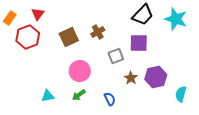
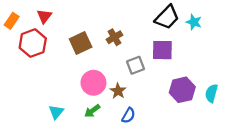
cyan star: (176, 19) -> (194, 22), moved, size x0.6
brown star: (131, 78) -> (118, 91), moved
cyan semicircle: (181, 94) -> (211, 93), moved
cyan triangle: (48, 96) -> (56, 112), turned -40
blue semicircle: (110, 99) -> (128, 115), turned 56

